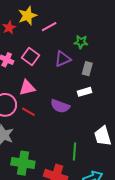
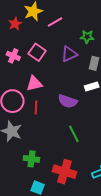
red line: (28, 112) -> (36, 107), turned 64
green line: (74, 151) -> (74, 134), moved, turned -30
green cross: (23, 163) -> (31, 159), size x0.7

